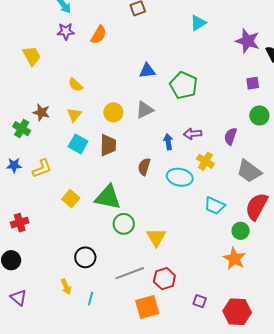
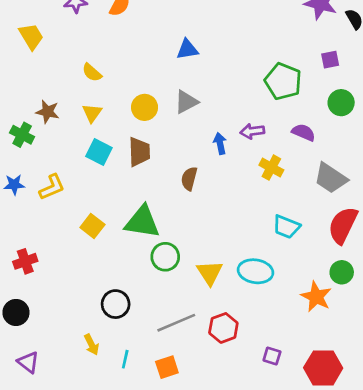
green pentagon: (184, 85) -> (283, 81), moved
purple semicircle: (230, 136) -> (303, 132), turned 96
cyan ellipse: (180, 177) -> (255, 271), moved
green circle: (241, 231) -> (342, 272), moved
orange square: (147, 307) -> (167, 367), moved, size x0.7

